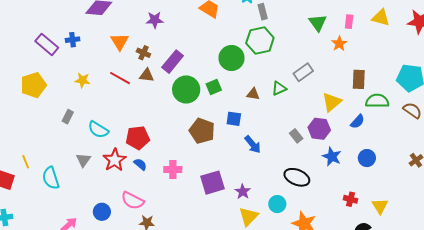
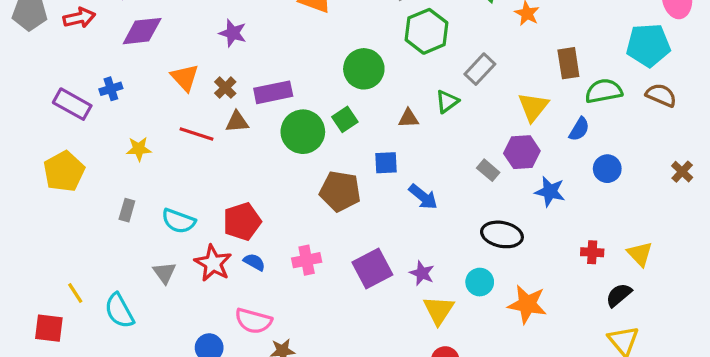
purple star: (155, 20) -> (233, 33), turned 30
green hexagon: (260, 40) -> (426, 31), moved
brown cross: (143, 53) -> (225, 88), turned 32
purple rectangle: (173, 62) -> (273, 92), turned 50
blue circle: (367, 158) -> (607, 169), moved

